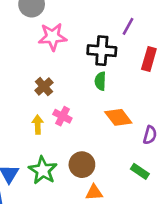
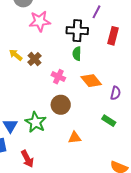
pink cross: (62, 116) -> (58, 77), moved
yellow arrow: (38, 125) -> (16, 55), moved, turned -48
brown circle: (82, 165) -> (61, 105), moved

